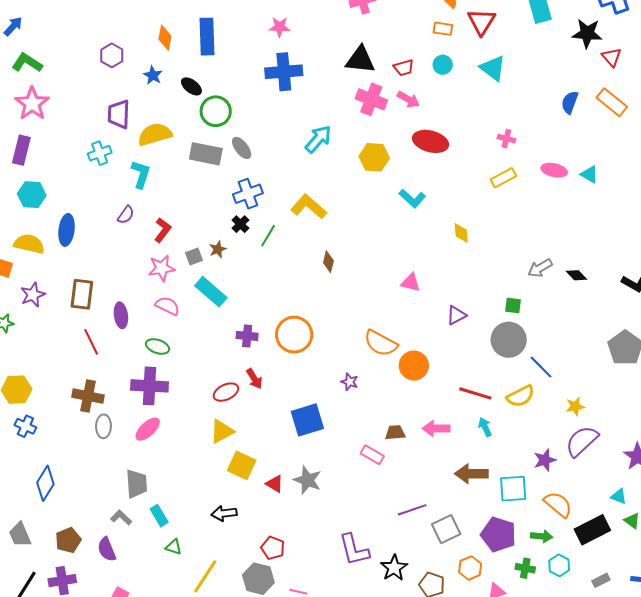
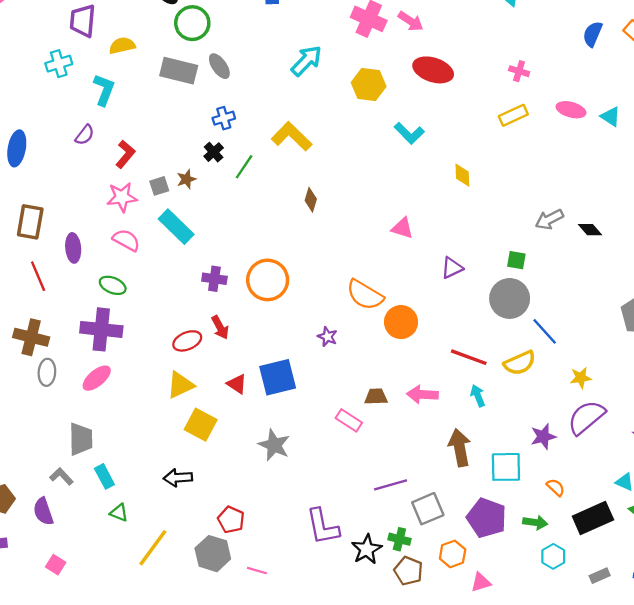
yellow semicircle: (155, 134) -> (122, 46), size x0.7
blue cross: (248, 194) -> (224, 118), size x0.7
brown arrow: (471, 474) -> (460, 448), turned 76
red triangle: (275, 484) -> (237, 384), moved
orange semicircle: (558, 504) -> (556, 487), size x0.6
green cross: (525, 568) -> (399, 539), moved

